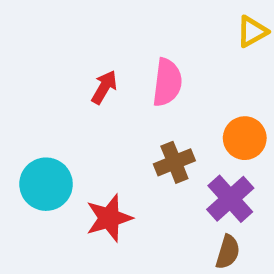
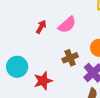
pink semicircle: (167, 82) -> (67, 25), turned 42

